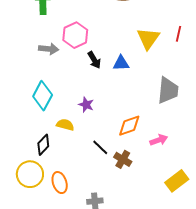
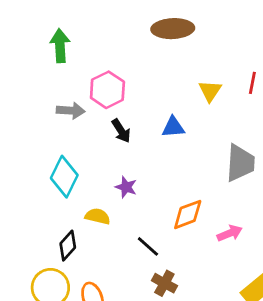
yellow triangle: (148, 38) -> (210, 91), size x0.7
black arrow: (94, 60) -> (121, 131), moved
brown cross: (123, 159) -> (164, 283), moved

